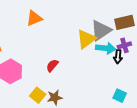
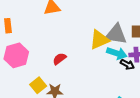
gray triangle: (101, 30) -> (116, 34), turned 30
black arrow: (118, 57) -> (127, 64), turned -80

